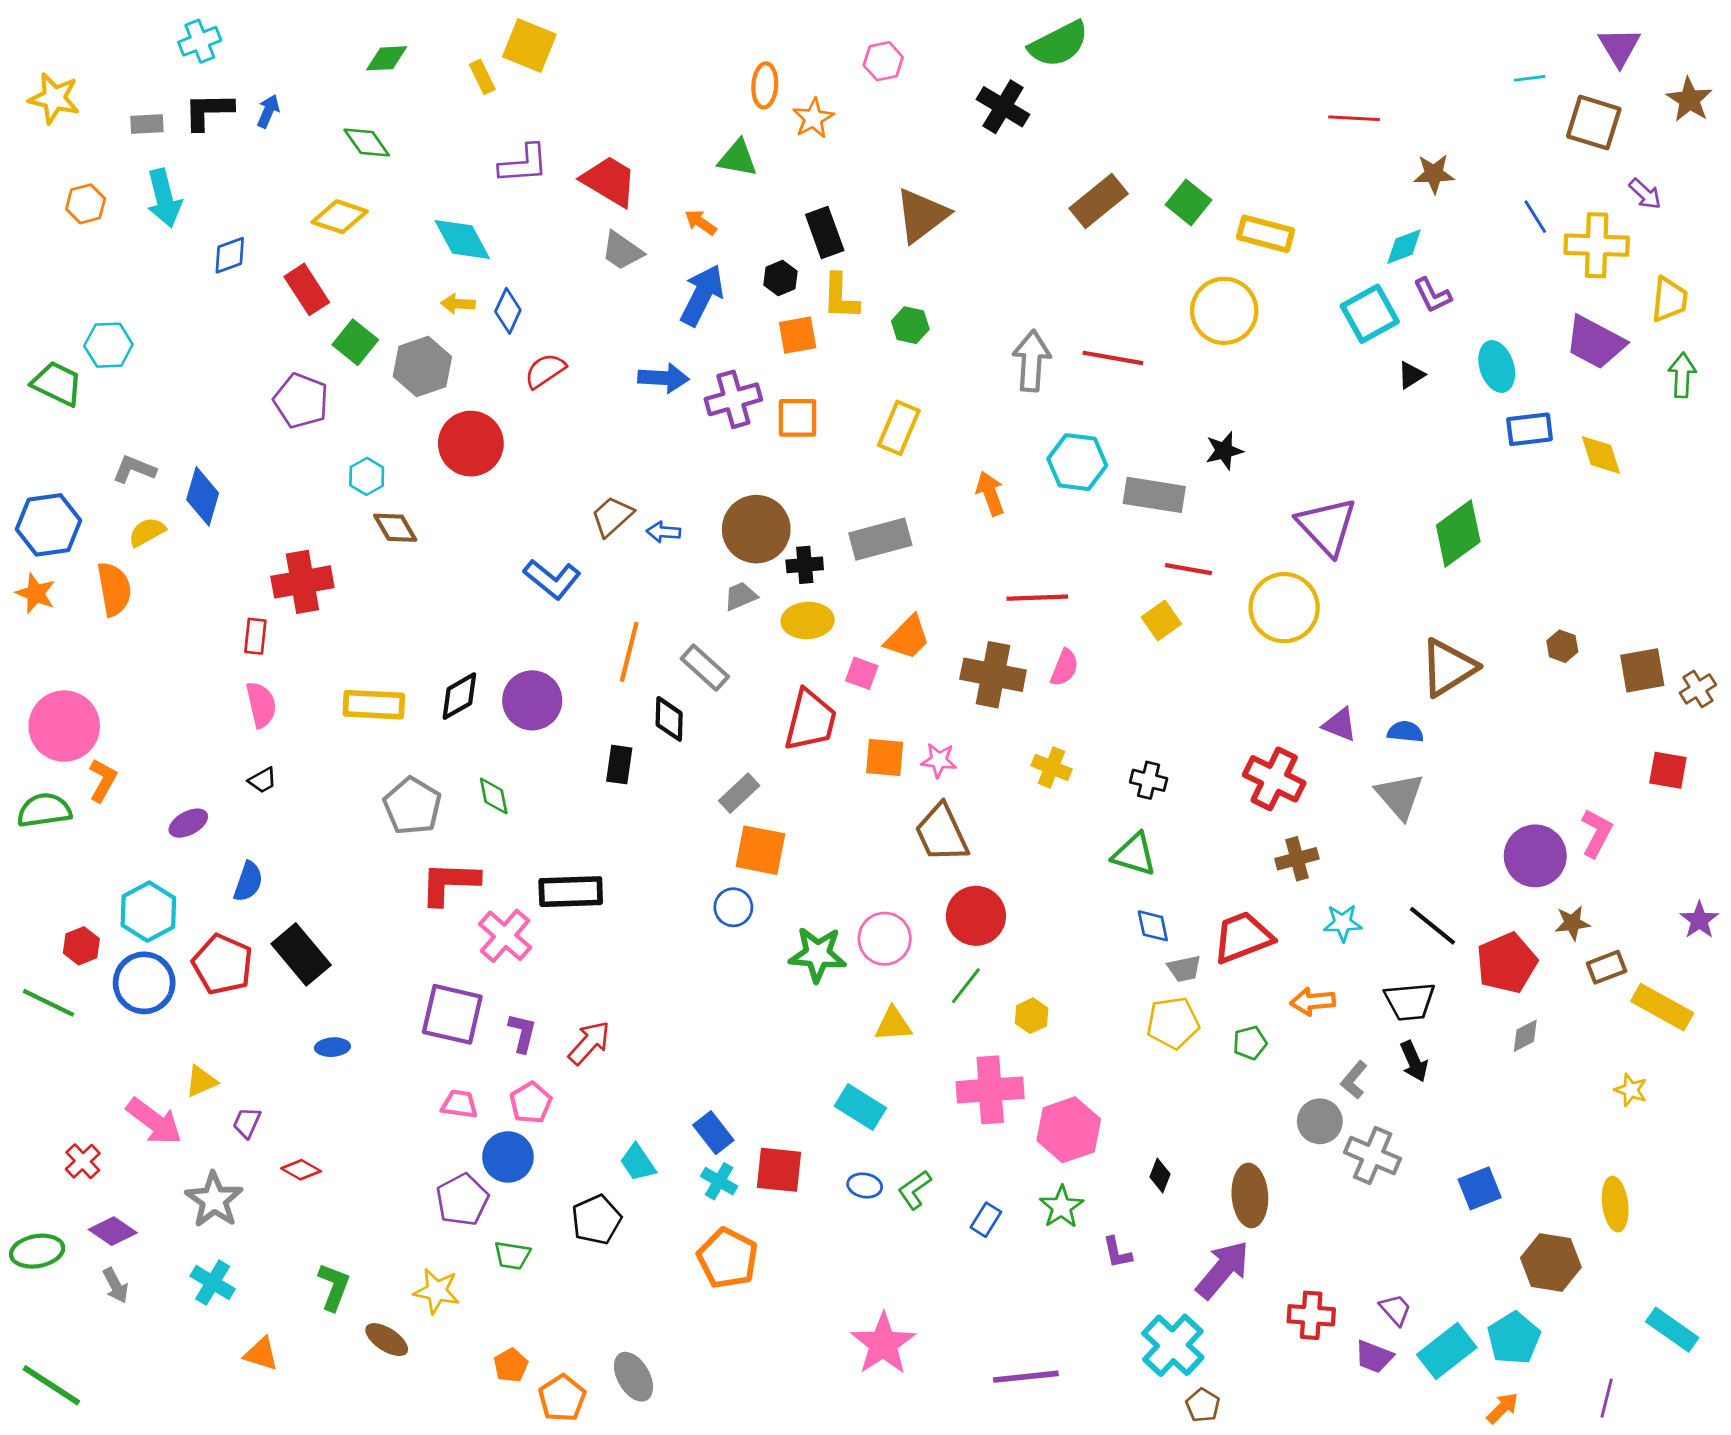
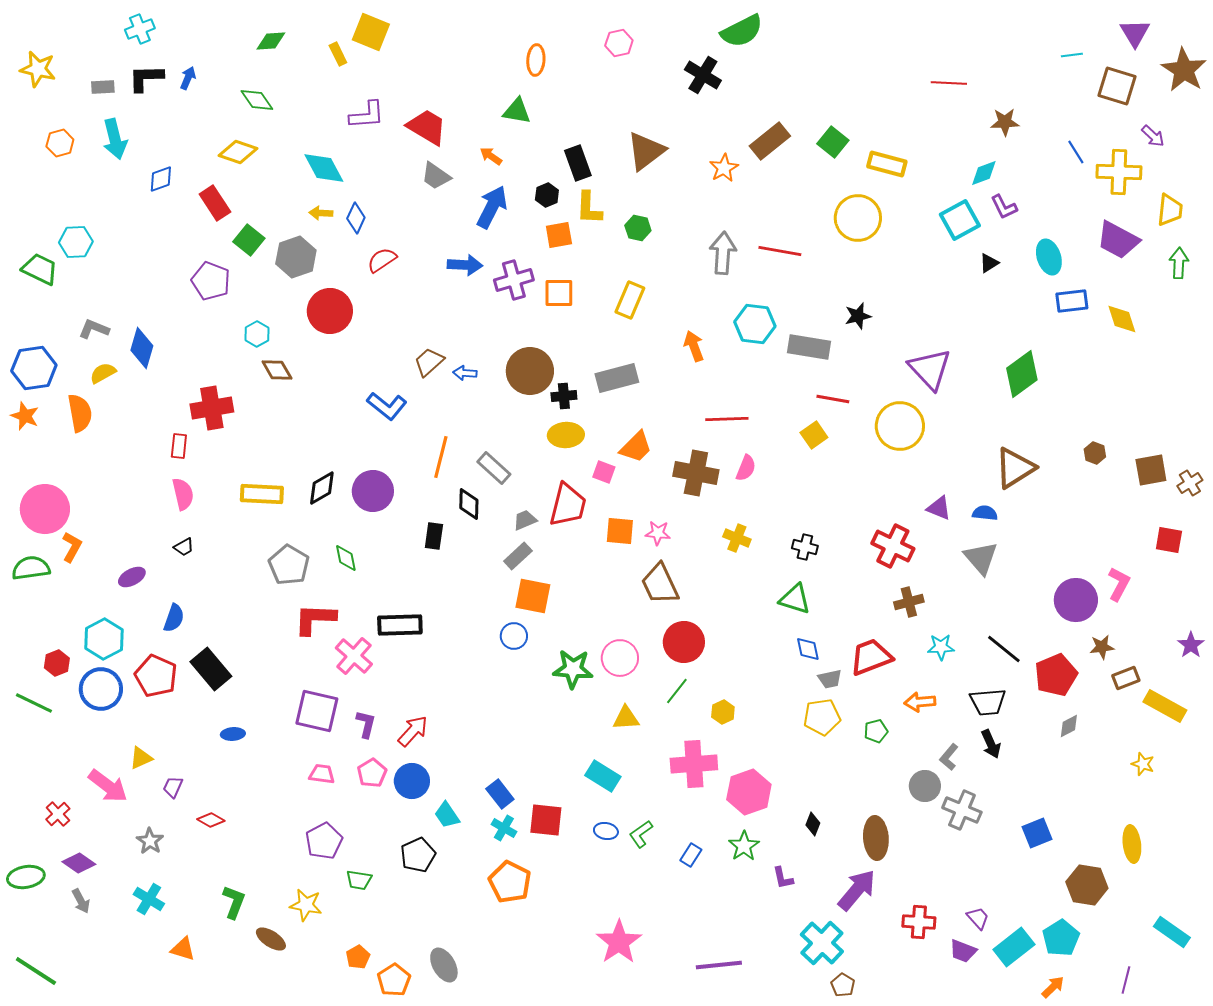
brown star: (1689, 100) -> (1184, 70), size x1.4
orange star: (813, 118) -> (724, 168), moved
gray trapezoid: (741, 596) -> (525, 520), moved
blue circle: (508, 1157) -> (412, 781), moved
gray star: (214, 1200) -> (150, 841), size x0.7

